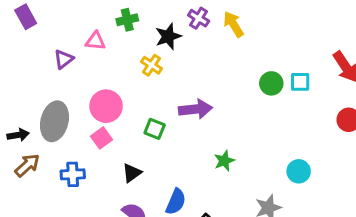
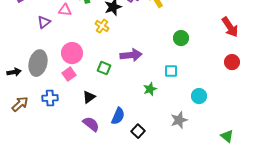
cyan square: (300, 82) -> (171, 71), moved
brown arrow: (27, 165) -> (20, 104), moved

